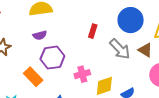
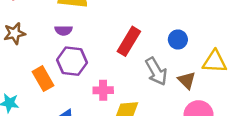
blue circle: (131, 20) -> (178, 39), size x0.6
red rectangle: (93, 31) -> (129, 41), size x1.6

